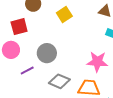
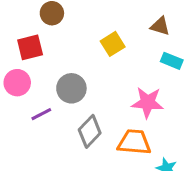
yellow square: (64, 15) -> (113, 44), moved
gray diamond: (59, 81) -> (90, 131), turned -70

